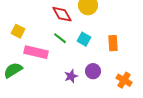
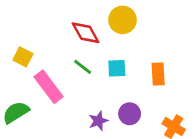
cyan square: (84, 39) -> (117, 68), turned -32
pink rectangle: (36, 52) -> (49, 87), turned 40

